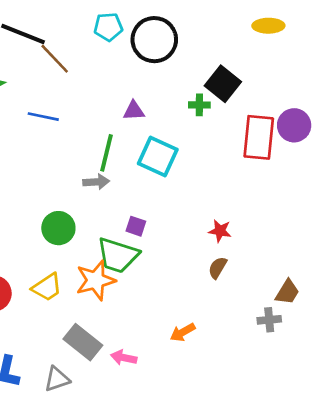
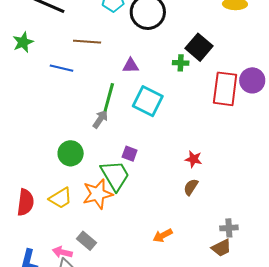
brown line: (55, 59) -> (87, 42), moved, turned -44
gray arrow: (96, 182) -> (100, 119), turned -54
green trapezoid: (118, 255) -> (115, 175), turned -140
brown trapezoid: (287, 292) -> (221, 248), moved, turned 30
gray rectangle: (83, 342) -> (87, 241), size x0.7
pink arrow: (124, 358) -> (62, 252), moved

